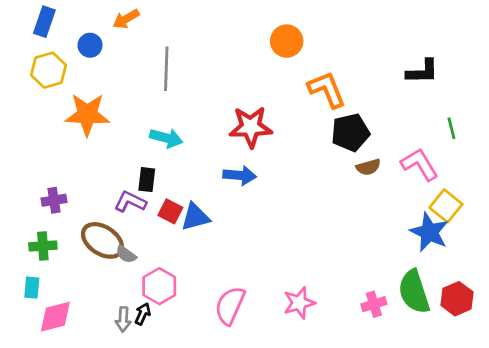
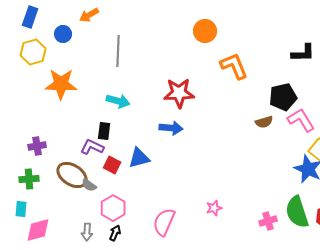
black pentagon: (350, 132) -> (283, 97), moved
red square: (170, 211) -> (112, 165), moved
pink star: (299, 303) -> (214, 208), moved, size x0.7
black arrow: (143, 314) -> (115, 233), moved

